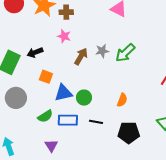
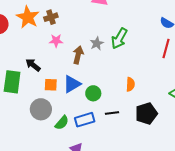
black arrow: (35, 52) -> (33, 65), turned 77
blue triangle: (63, 93) -> (72, 84), moved
gray circle: (16, 98) -> (41, 109), moved

